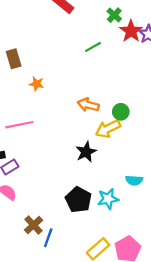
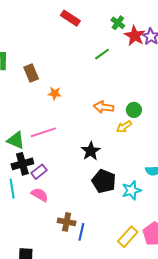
yellow arrow: (108, 129) -> (124, 127), size x0.7
black star: (86, 152) -> (91, 151), moved
black pentagon: (78, 200) -> (104, 181), moved
brown cross: (33, 225) -> (67, 222), turned -30

